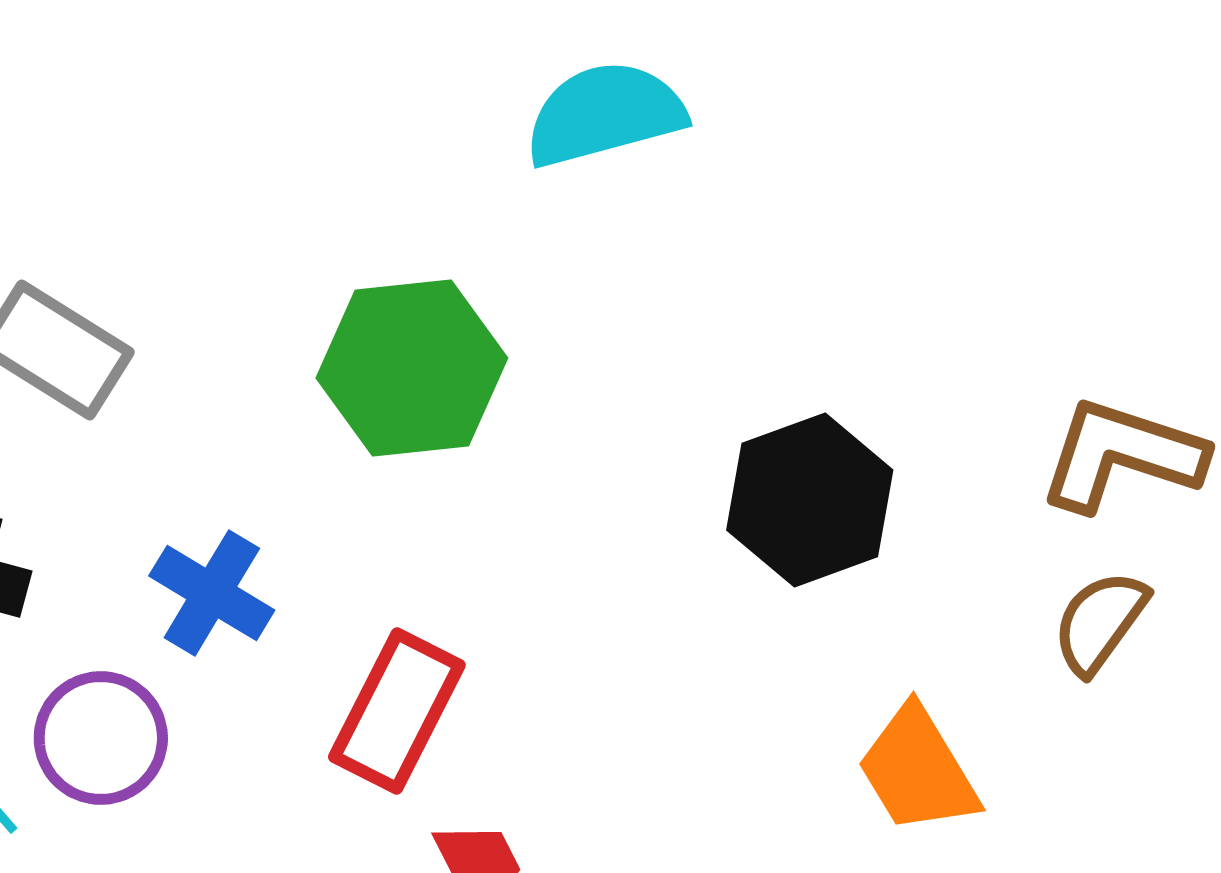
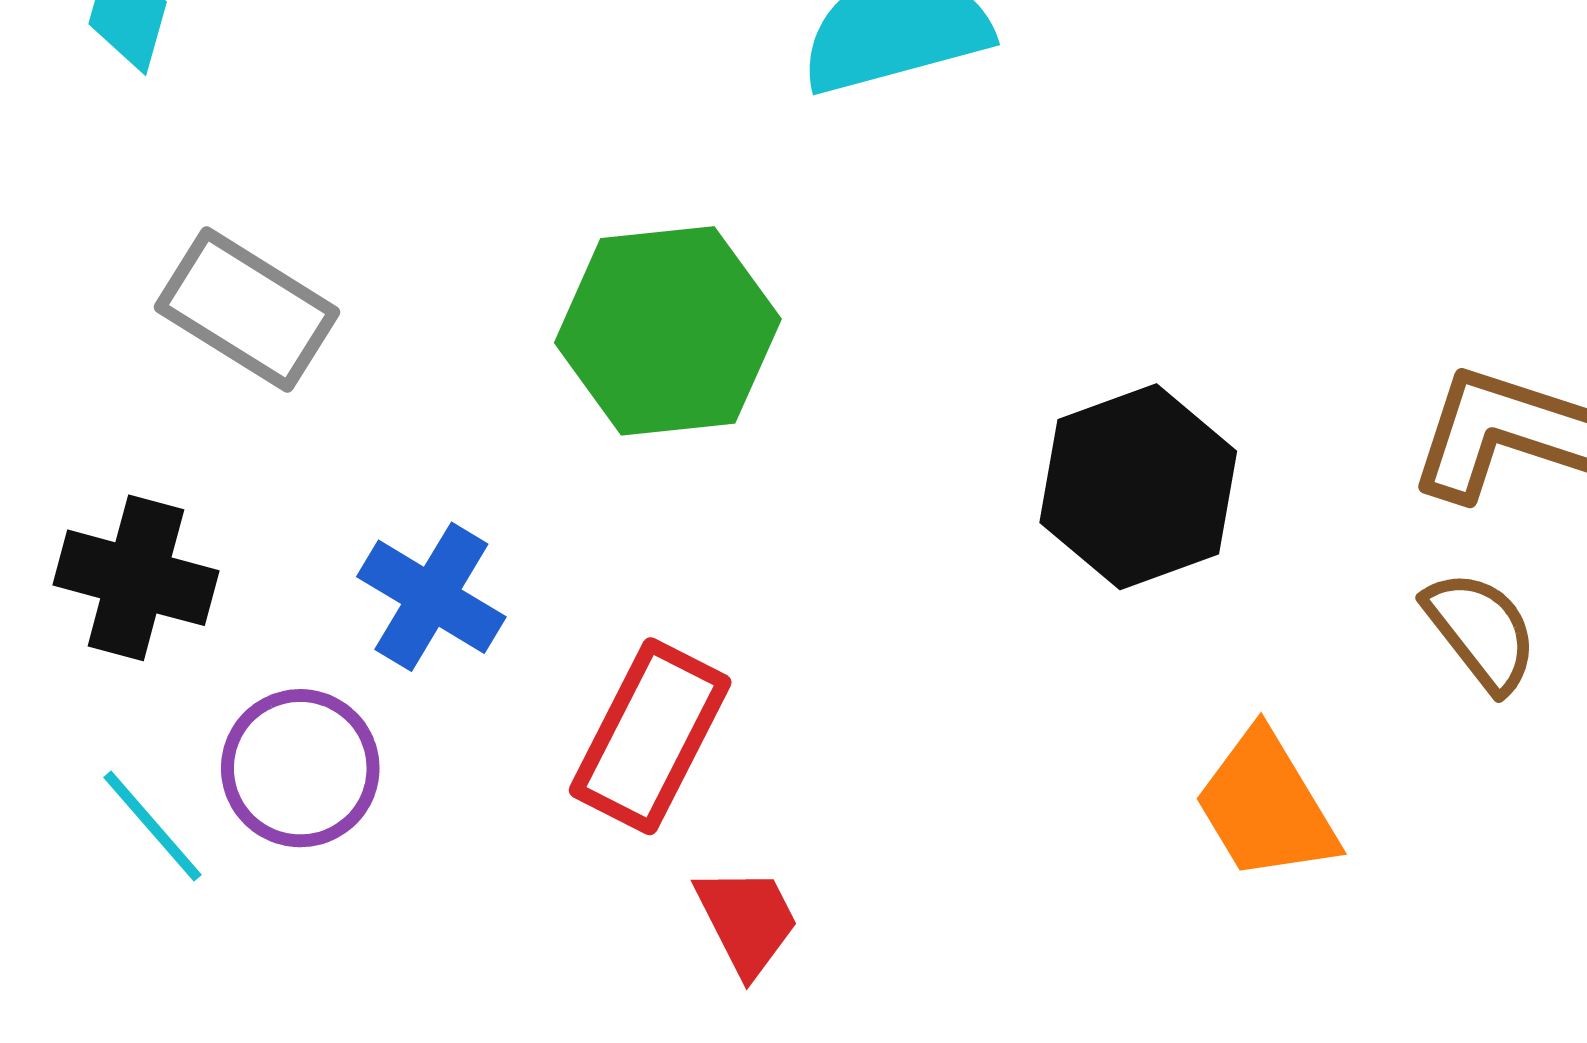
brown semicircle: (1100, 622) -> (1481, 631), turned 106

